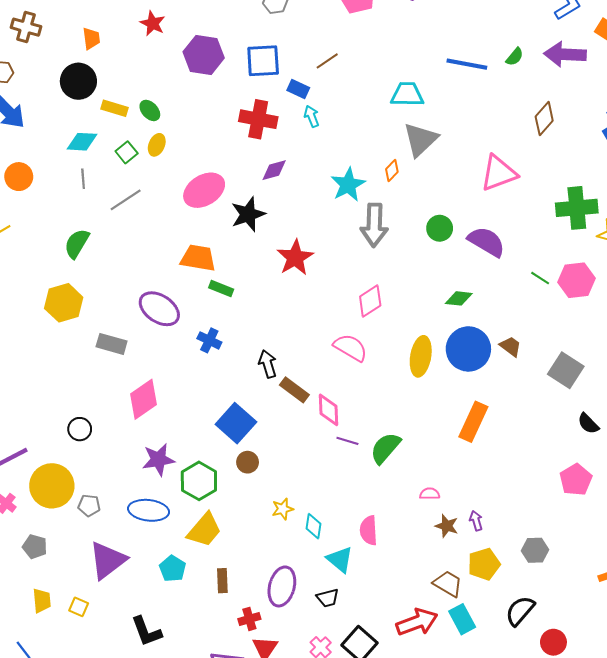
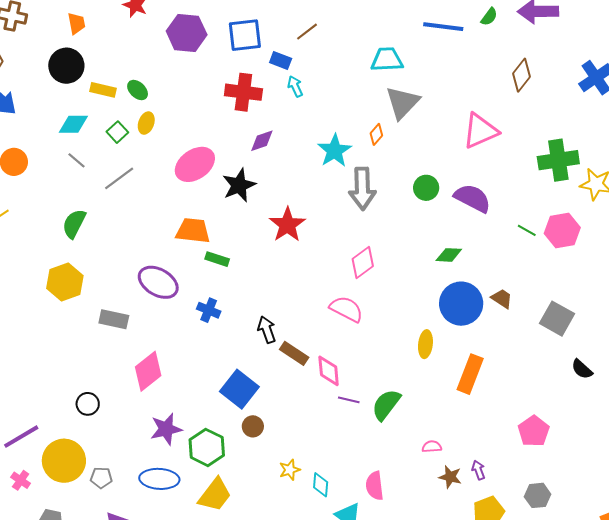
gray line: (83, 179) -> (76, 160), turned -42
yellow ellipse: (421, 356) -> (425, 344), moved, size x0.7
pink pentagon: (576, 480) -> (534, 431), moved

